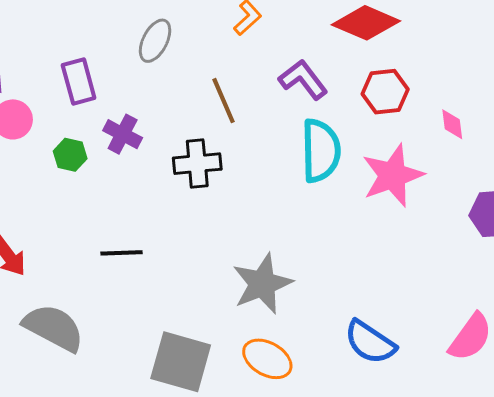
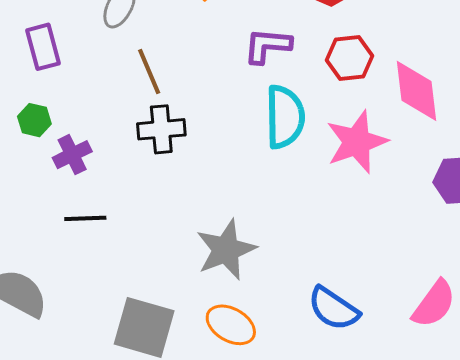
purple L-shape: (303, 80) -> (268, 46), turned -48
brown line: (223, 101) -> (149, 72), moved
pink diamond: (452, 124) -> (416, 91), size x2.0
purple cross: (123, 134) -> (72, 155), moved, turned 36

